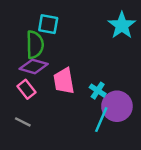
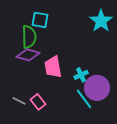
pink rectangle: (26, 89) -> (38, 102), moved
cyan cross: (98, 91) -> (81, 75), turned 32
cyan line: (101, 120) -> (84, 99), turned -60

